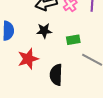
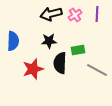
black semicircle: (56, 75) -> (60, 63), moved

